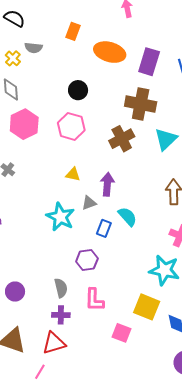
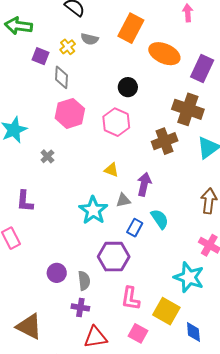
orange rectangle: (73, 31) -> (131, 28), size x1.6
purple hexagon: (87, 260) -> (114, 257), size x1.4
purple circle: (15, 292) -> (57, 273), moved
pink L-shape: (94, 300) -> (131, 298), moved
red triangle: (54, 343) -> (95, 337), moved

